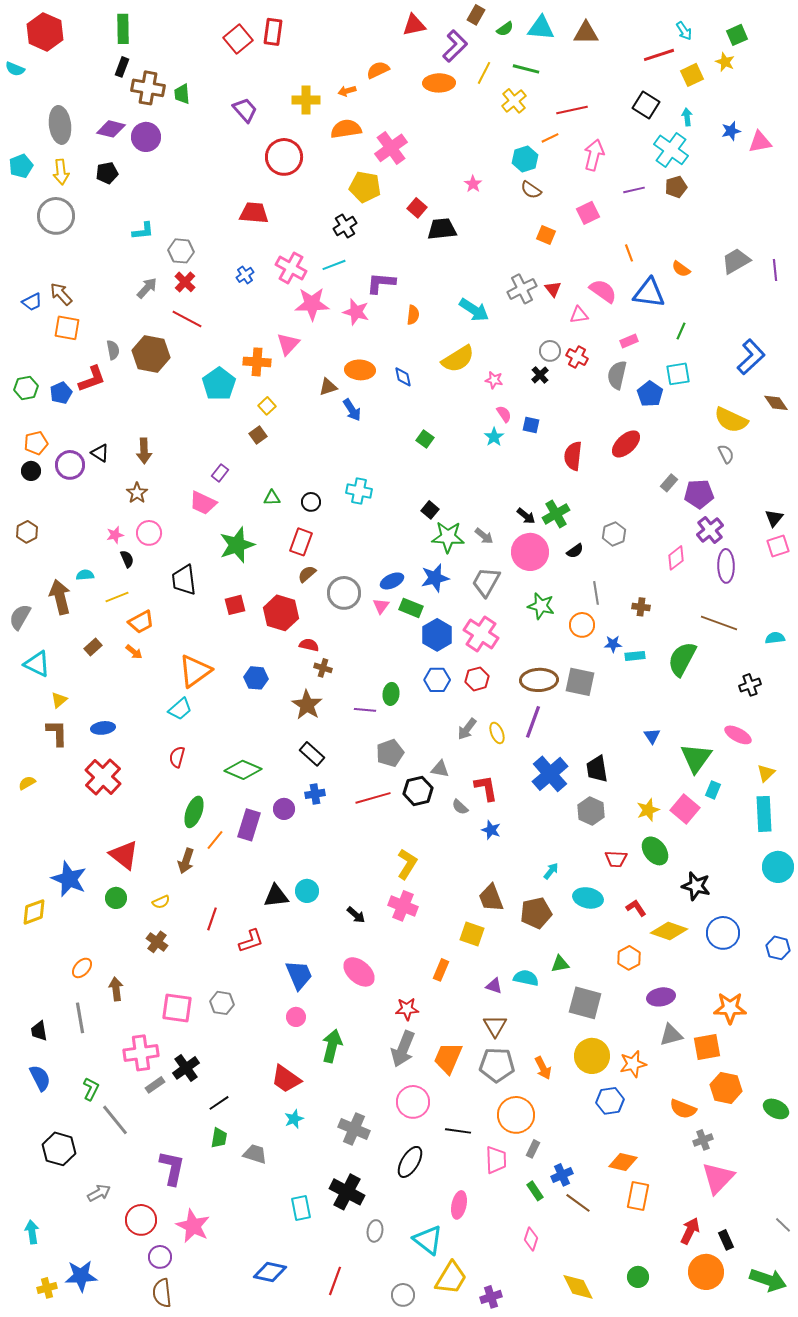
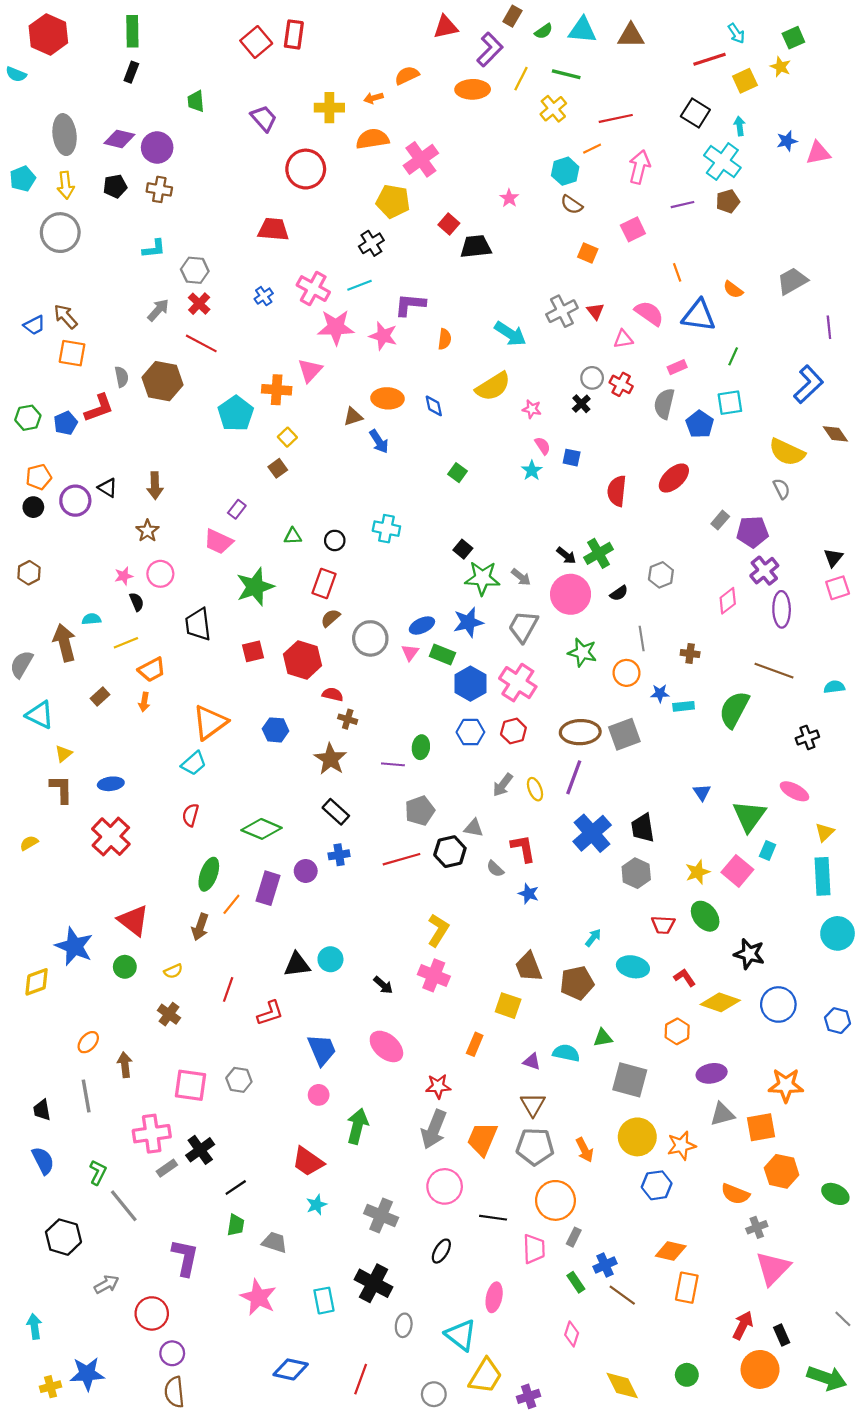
brown cross: (148, 88) -> (159, 189), moved, size x0.7
purple line: (775, 270) -> (829, 327), moved
orange arrow: (134, 652) -> (144, 702), turned 60
gray square: (580, 682) -> (624, 734), turned -32
black ellipse: (410, 1162) -> (441, 1251), size x0.7
pink star: (193, 1226) -> (258, 1297), moved

